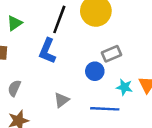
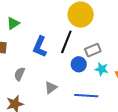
black line: (59, 19) -> (66, 42), moved
cyan star: (124, 87) -> (102, 69), moved
gray semicircle: (14, 88) -> (19, 74), moved

